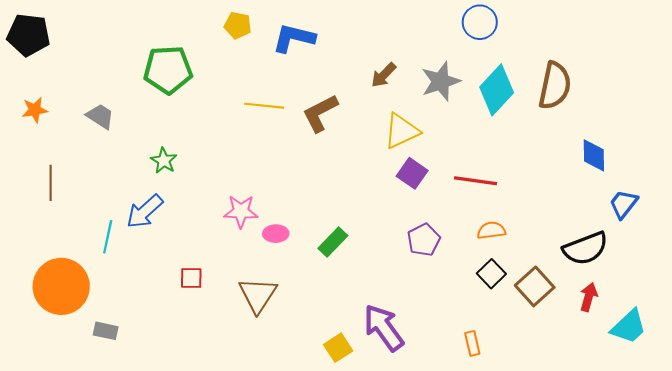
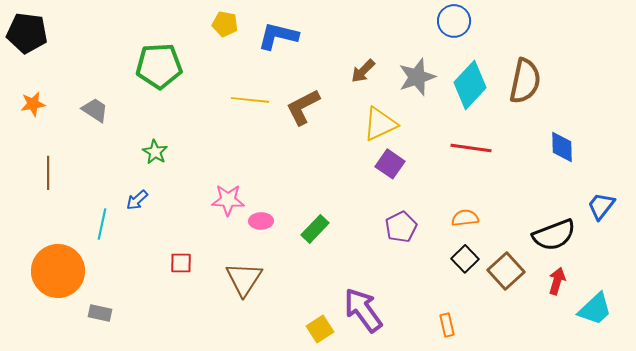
red line: (476, 181) -> (471, 148), moved
blue trapezoid: (623, 204) -> (601, 206), moved
blue arrow: (145, 211) -> (137, 200), size x0.6

